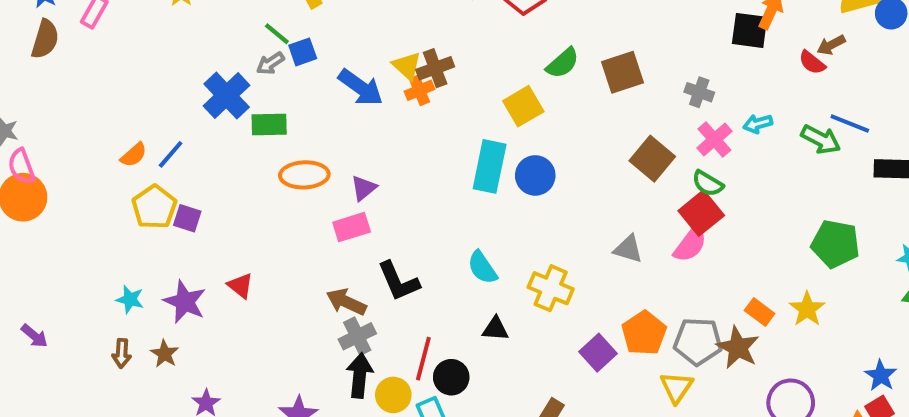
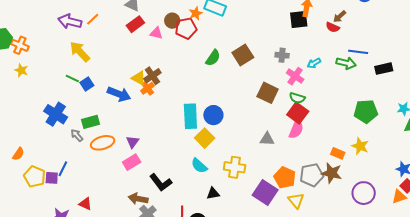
gray arrow: (270, 63) -> (77, 135), moved, turned 96
yellow square: (523, 106) -> (205, 138), moved
green rectangle: (269, 125) -> (91, 122), moved
blue line: (171, 154) -> (63, 169), moved
purple square: (598, 353) -> (265, 192), size x1.4
yellow triangle: (677, 387) -> (296, 201), moved

